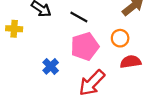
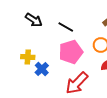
yellow cross: (14, 29) -> (28, 57), moved

